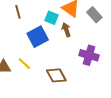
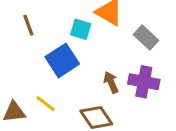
gray rectangle: (94, 15) -> (146, 38), moved
brown arrow: (66, 30) -> (111, 82), moved

